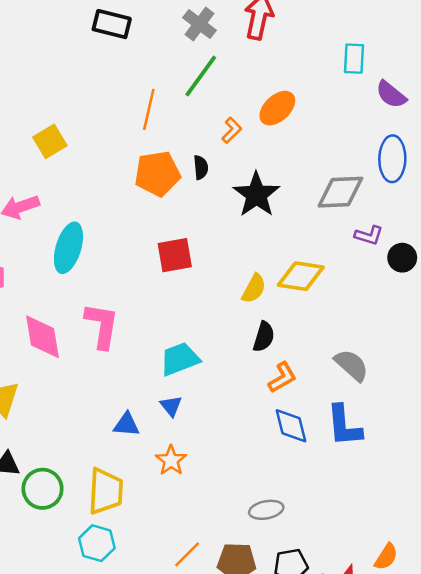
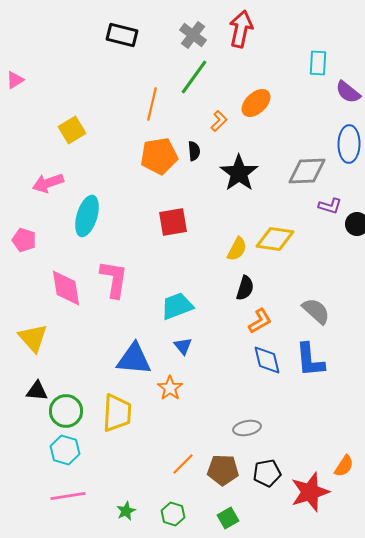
blue triangle: (171, 406) -> (183, 346), moved
blue triangle: (127, 425) -> (134, 359), size x1.6
cyan hexagon: (97, 543) -> (65, 450), moved

